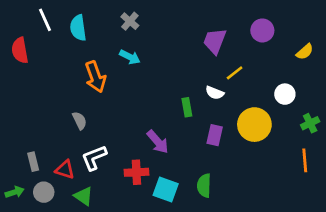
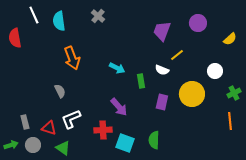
cyan arrow: (130, 57) -> (117, 68), moved

